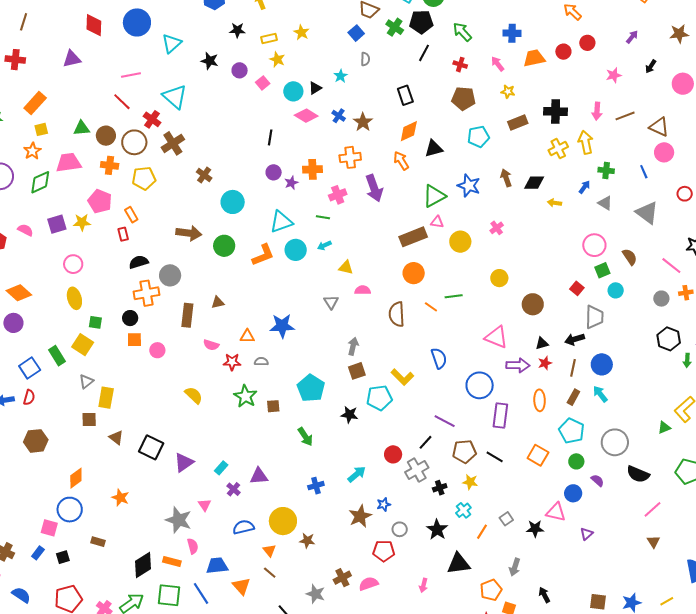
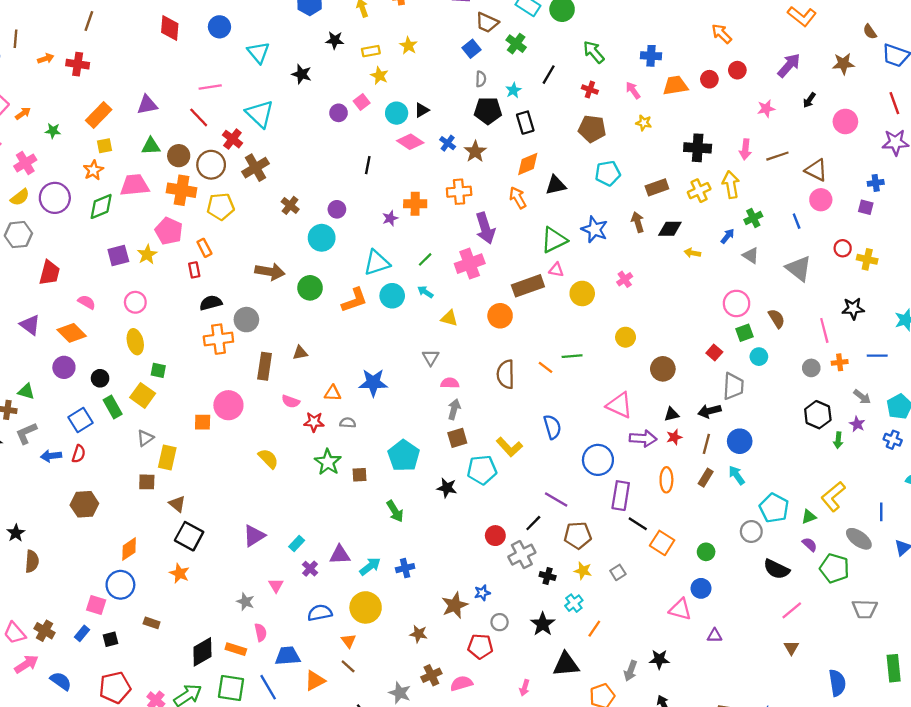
blue circle: (137, 22) -> (219, 27), size x0.7
black pentagon: (421, 22) -> (488, 111), moved
purple arrow: (632, 37) -> (789, 65), size x1.6
cyan triangle: (172, 43) -> (258, 52), turned -30
purple triangle: (72, 59) -> (147, 105), moved
purple circle: (240, 70) -> (339, 113), moved
cyan star: (341, 76) -> (513, 90), moved
brown rectangle: (518, 122) -> (657, 187), moved
orange cross: (110, 165) -> (182, 190), size x1.4
green cross: (606, 170) -> (753, 218), turned -35
purple circle: (274, 172) -> (337, 209), moved
pink cross: (338, 195) -> (470, 264), moved, size x1.4
green line: (323, 217) -> (425, 259), turned -56
yellow star: (82, 222) -> (147, 254), turned -30
pink semicircle: (25, 230) -> (87, 302), moved
cyan arrow: (324, 245) -> (425, 292), turned 56
pink line: (671, 266) -> (824, 330), turned 35
orange circle: (414, 273) -> (500, 316), moved
pink semicircle: (363, 290) -> (450, 383), moved
black circle: (130, 318) -> (100, 378), moved
orange square: (134, 340) -> (203, 422), moved
pink circle: (157, 350) -> (228, 405), size x1.6
cyan pentagon: (572, 431) -> (774, 508), moved
gray circle: (615, 442) -> (751, 532), size x0.7
black square: (151, 447) -> (189, 536), moved
black line: (495, 457) -> (638, 524), moved
cyan arrow: (357, 474) -> (370, 566), moved
purple semicircle: (597, 480) -> (810, 544), moved
black cross: (440, 488) -> (548, 576), turned 32
gray square: (506, 519) -> (618, 572), moved
gray star: (179, 520) -> (245, 602), size x0.6
black star: (535, 529) -> (659, 659), moved
purple triangle: (586, 534) -> (715, 636), turned 40
brown star: (307, 541) -> (419, 634), moved
orange triangle: (241, 586) -> (315, 681), turned 42

